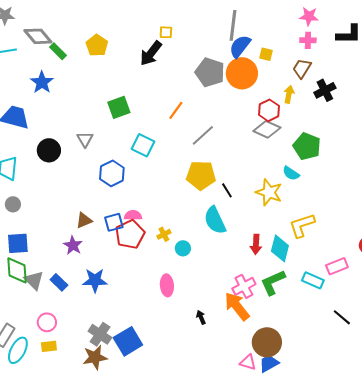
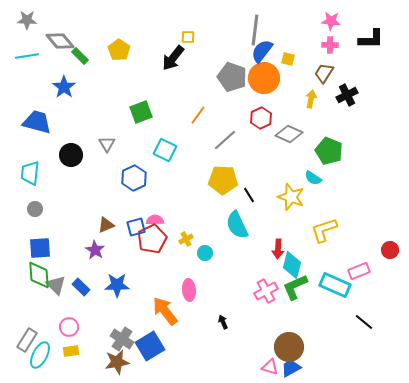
red hexagon: (269, 110) -> (261, 118), moved
cyan diamond: (280, 248) -> (292, 265), moved
cyan rectangle: (313, 280) -> (335, 285), size x1.4
orange arrow: (237, 306) -> (165, 311), moved

